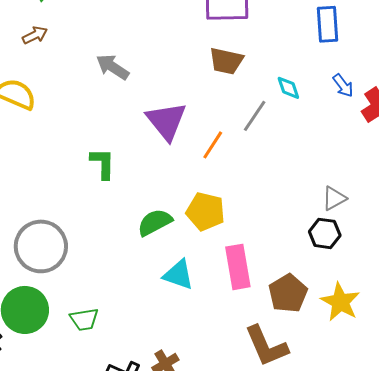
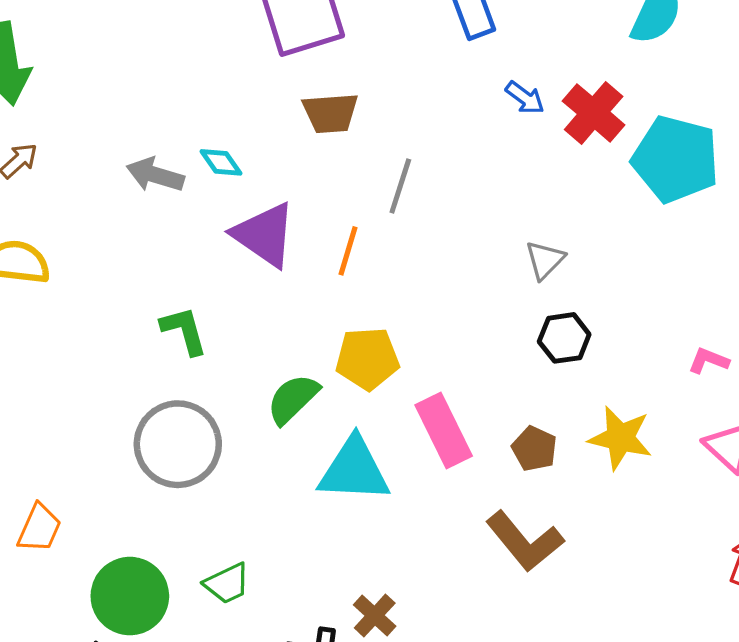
cyan diamond: (288, 88) -> (221, 162), moved
gray triangle: (334, 198) -> (545, 260), moved
gray circle: (41, 246) -> (178, 444), moved
cyan triangle: (178, 275) -> (354, 470), size x1.4
brown pentagon: (288, 293) -> (534, 449), size x0.7

